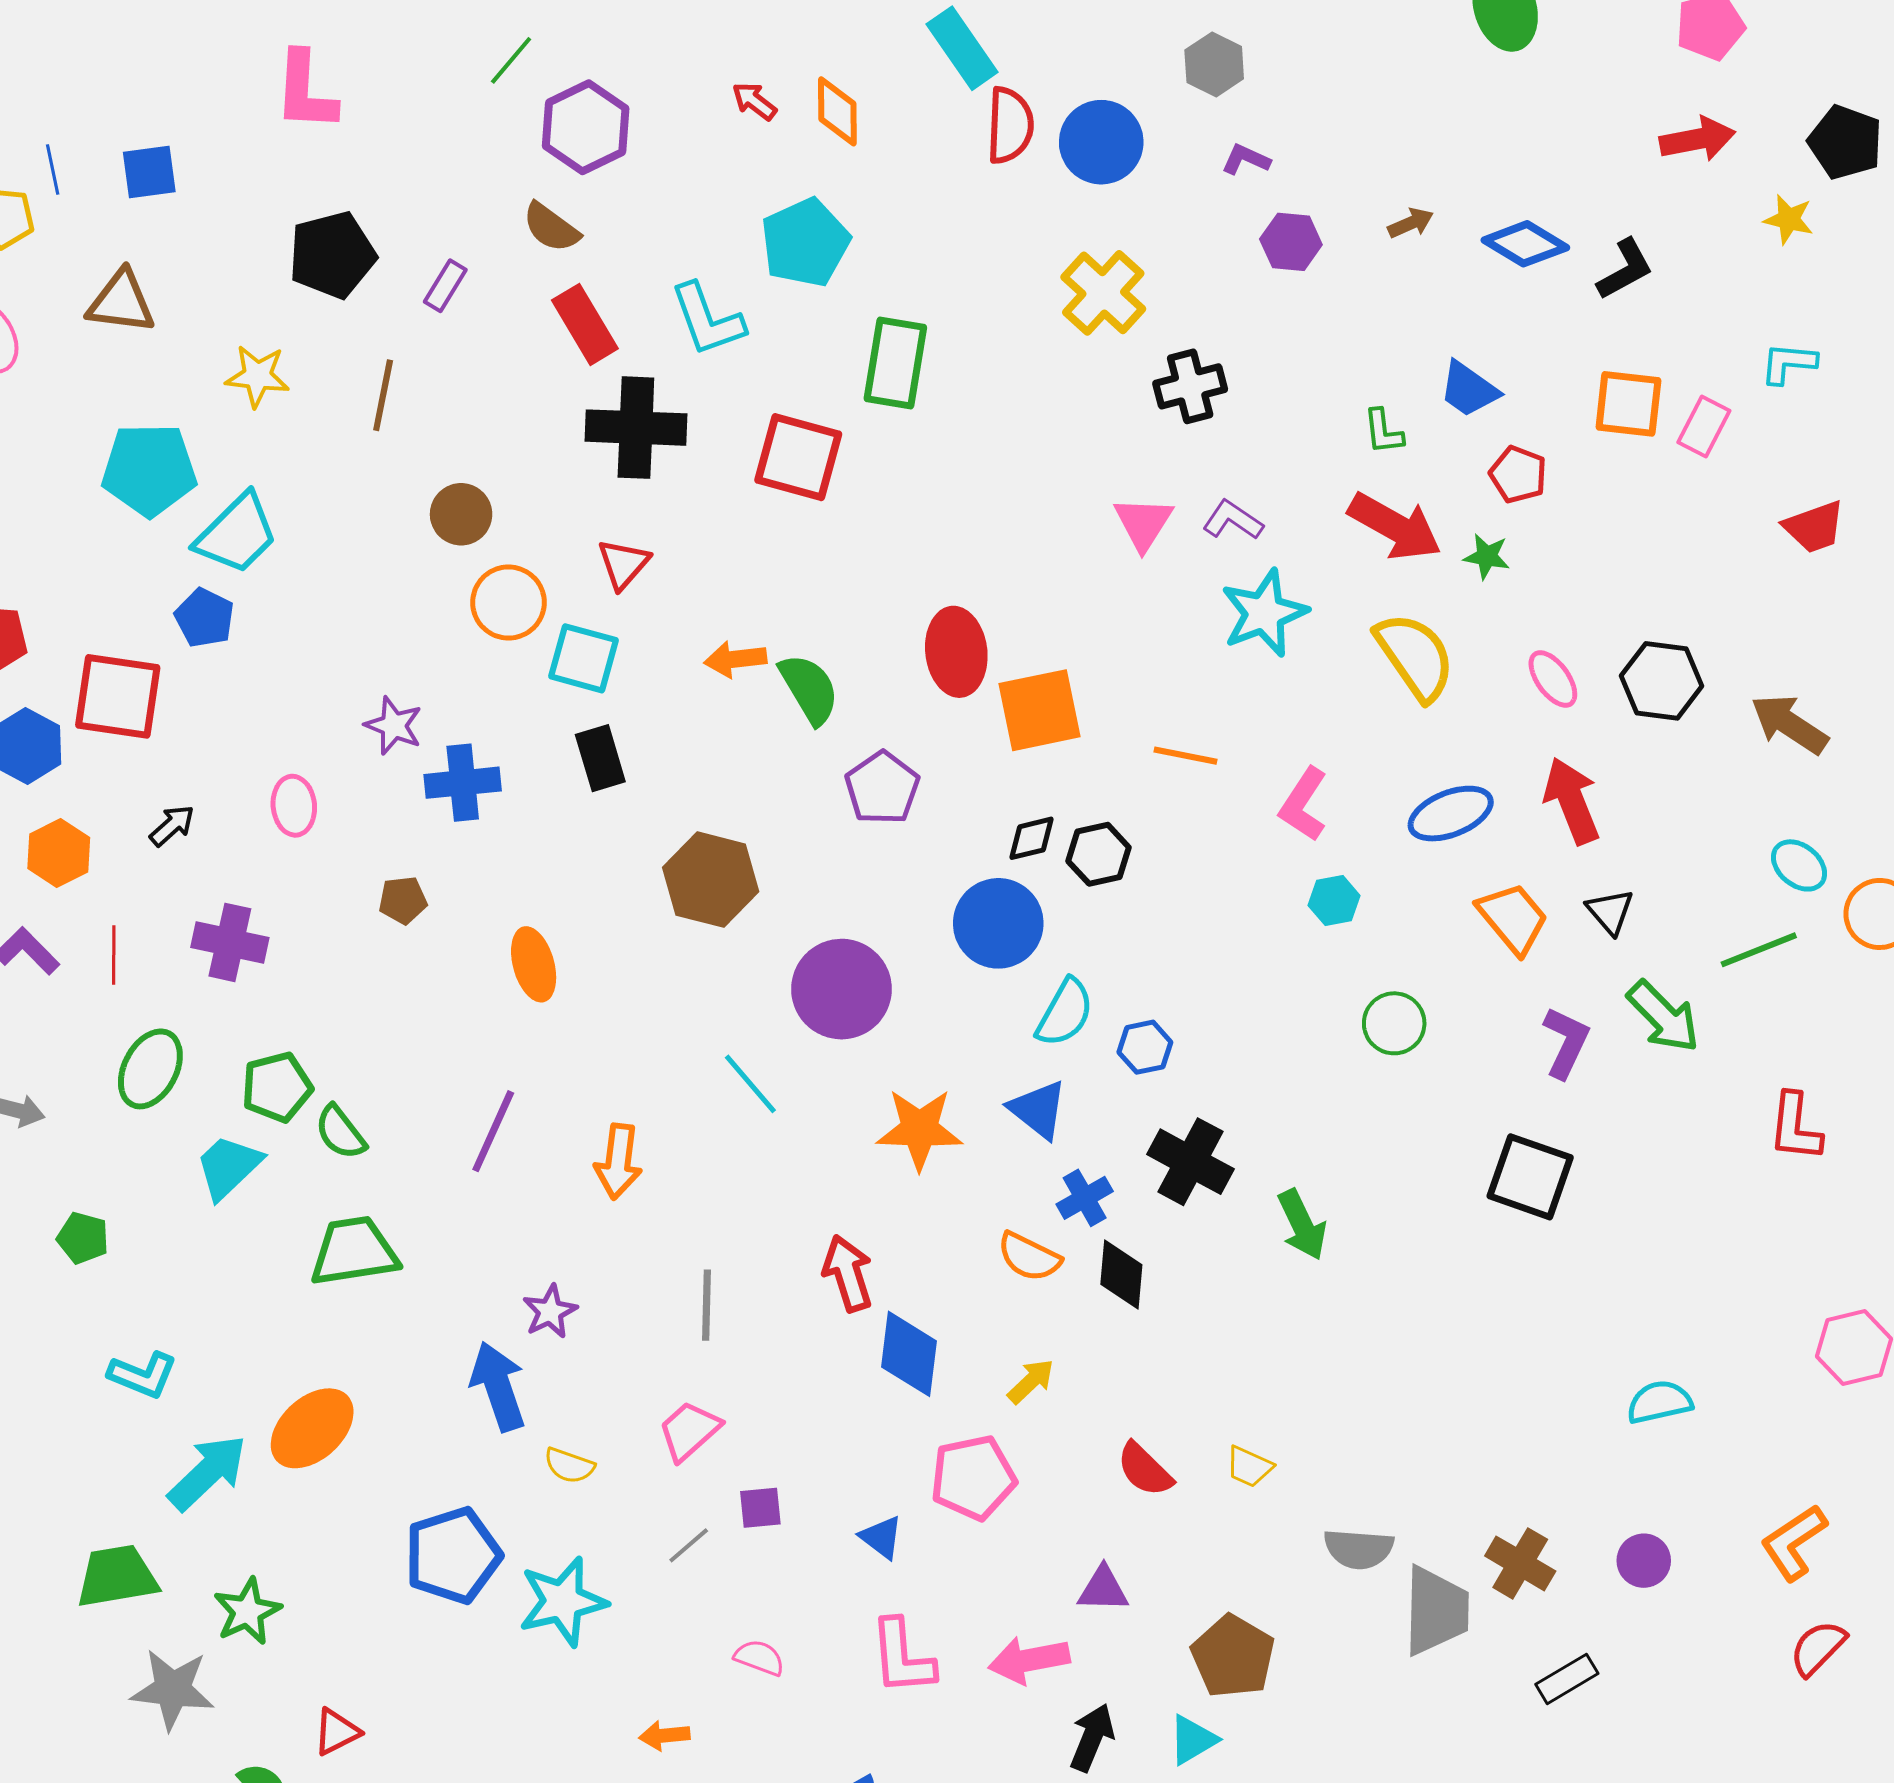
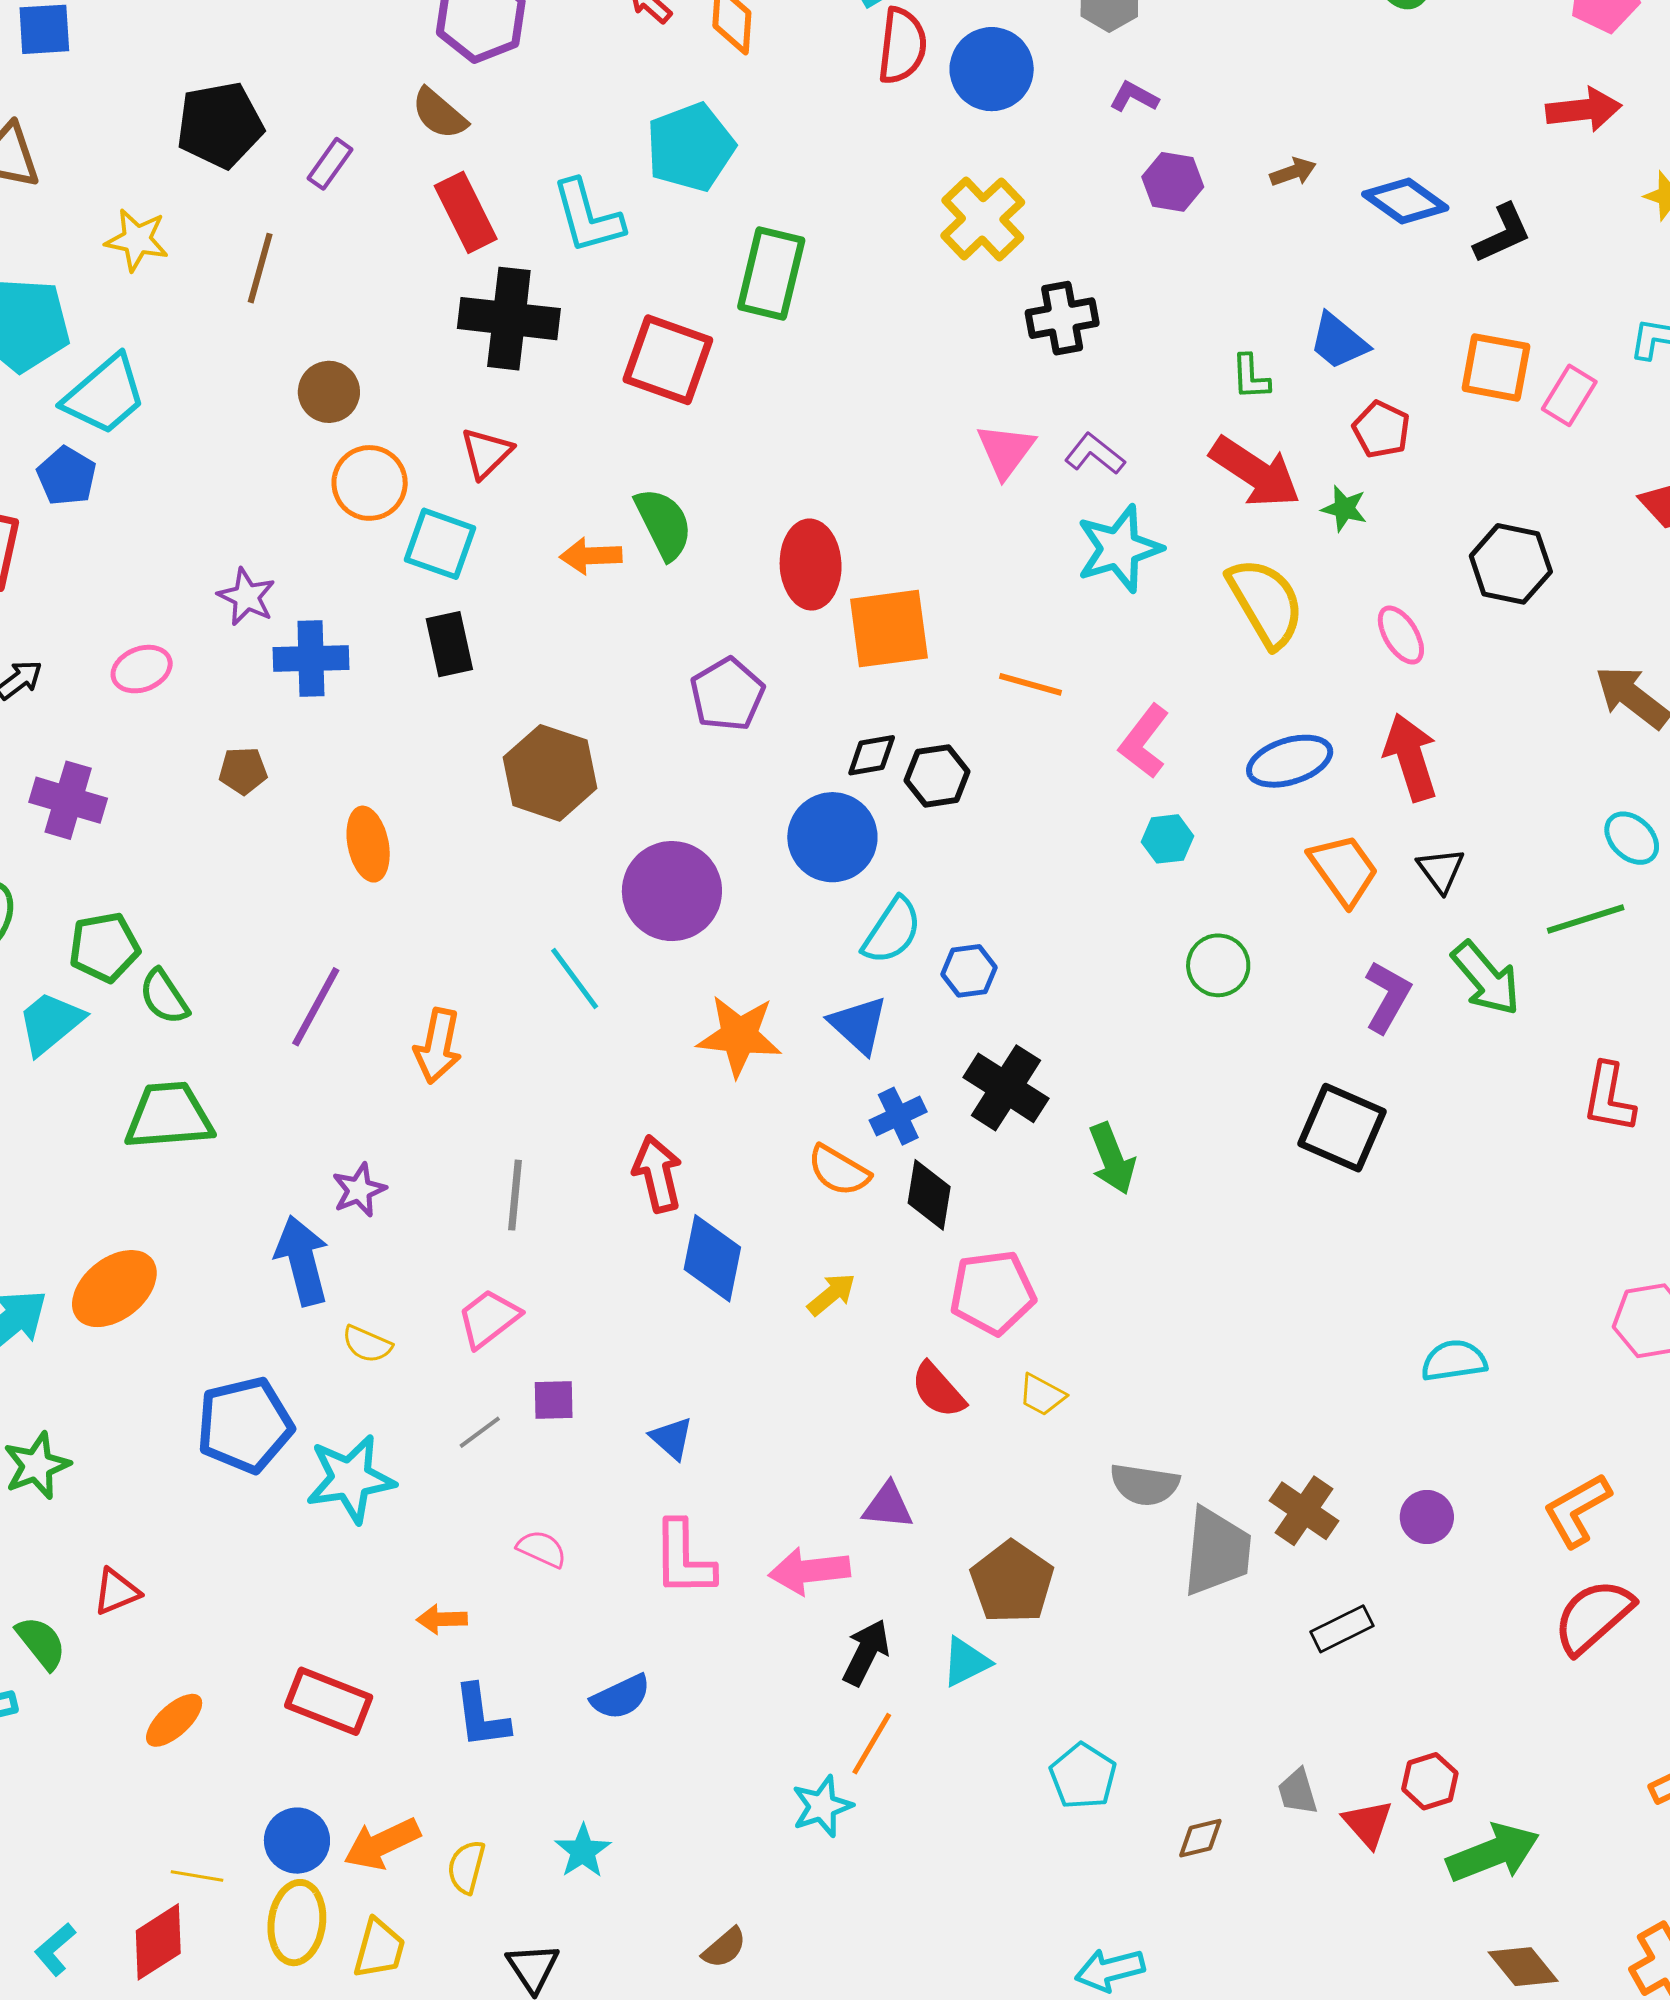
black hexagon: (1662, 681) -> (1511, 564), moved
green semicircle: (809, 689) -> (664, 524), moved
pink ellipse: (294, 806) -> (142, 669), turned 70
pink pentagon: (973, 1478) -> (993, 1293), moved
red semicircle: (1818, 1648) -> (1593, 1616), size x1.4

